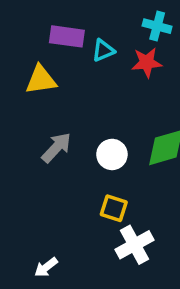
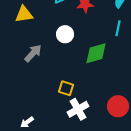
white circle: (112, 154) -> (65, 34), moved

